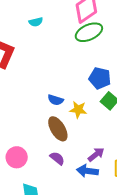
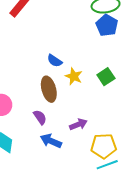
blue pentagon: (100, 78) -> (107, 25), moved
blue arrow: (87, 171) -> (51, 141), moved

